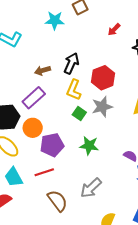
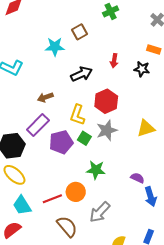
red arrow: (114, 30) -> (114, 61), moved, turned -32
black arrow: (71, 63) -> (81, 74), moved, turned 45
orange circle: (33, 128) -> (76, 192), moved
purple pentagon: (52, 145) -> (61, 142), moved

